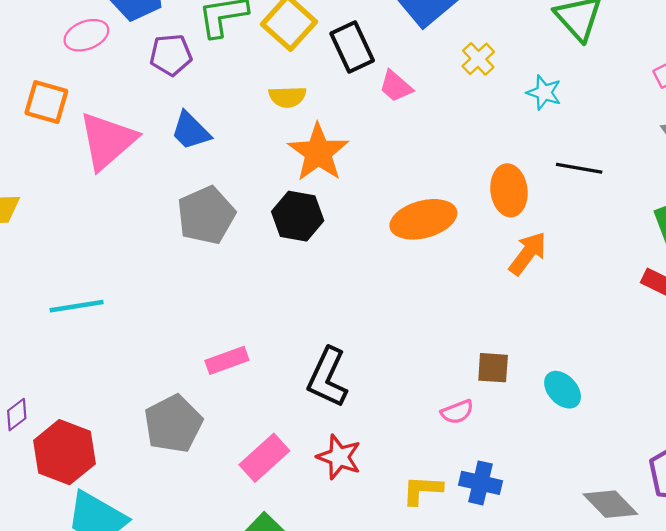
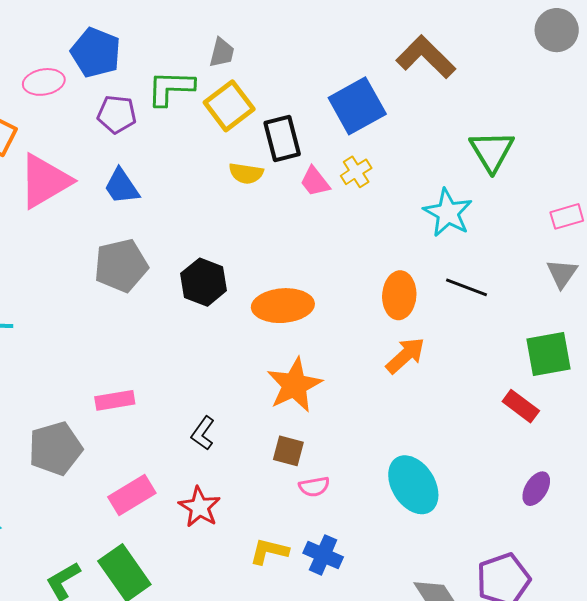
yellow cross: (478, 59) -> (356, 172), moved
cyan star: (544, 92) -> (448, 213), size x1.5
yellow semicircle: (287, 97) -> (246, 173), moved
orange star: (318, 152) -> (294, 385), moved
orange ellipse: (423, 219) -> (283, 306), moved
brown square: (493, 368) -> (288, 451), moved
black L-shape: (327, 377) -> (203, 433), size x0.6
cyan ellipse: (563, 390) -> (413, 485), size x1.6

